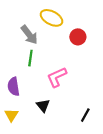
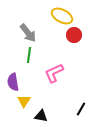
yellow ellipse: (52, 18) -> (62, 16), moved
black triangle: (43, 106) -> (41, 116), moved, turned -40
yellow triangle: (11, 115) -> (24, 101), moved

